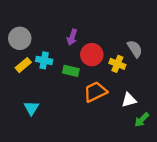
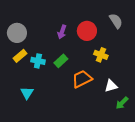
gray semicircle: (135, 49) -> (116, 21), moved
red circle: (92, 55) -> (87, 31), moved
cyan cross: (44, 60) -> (38, 61), moved
green rectangle: (71, 71) -> (61, 61), turned -56

